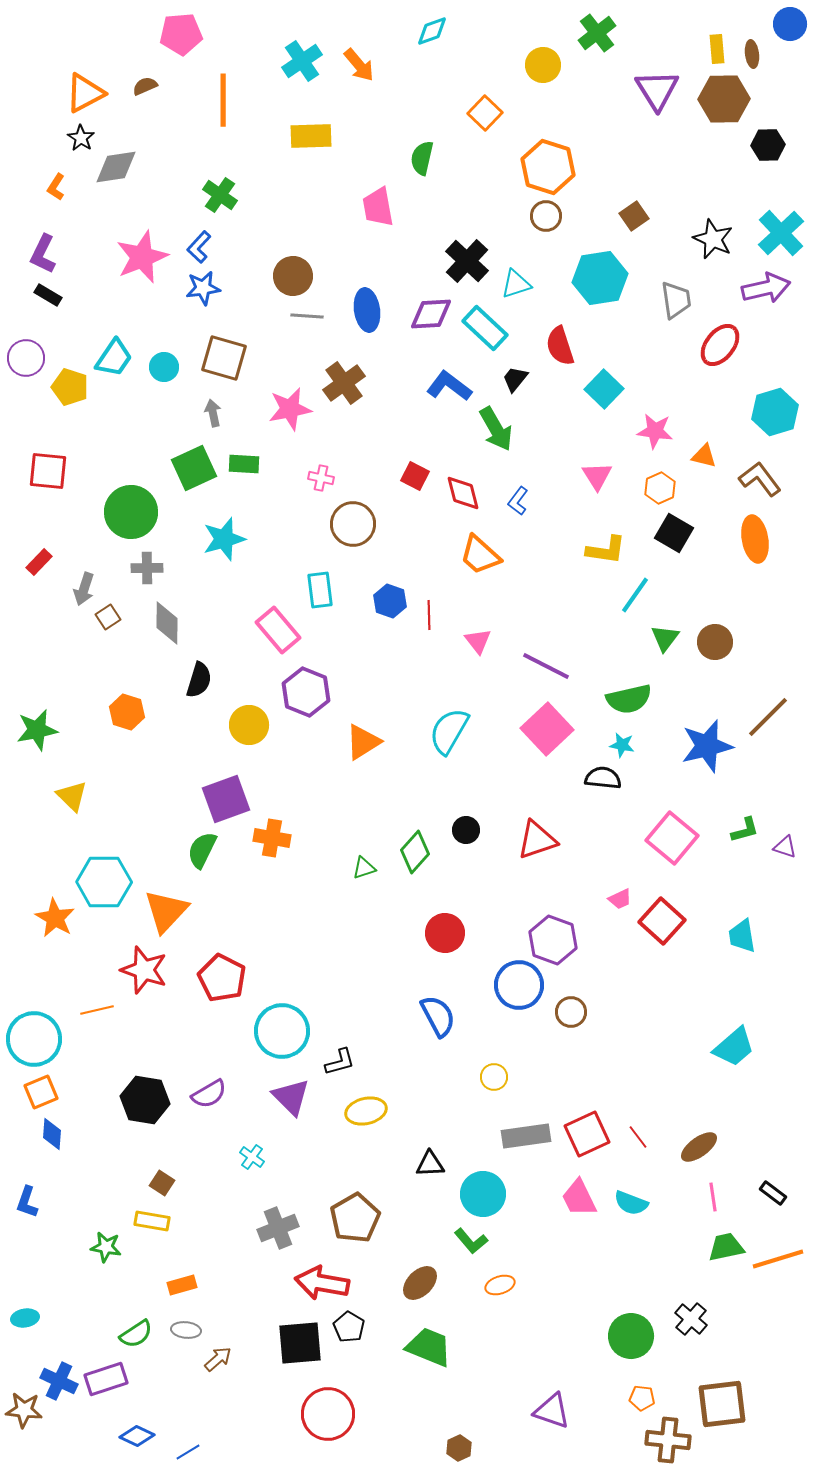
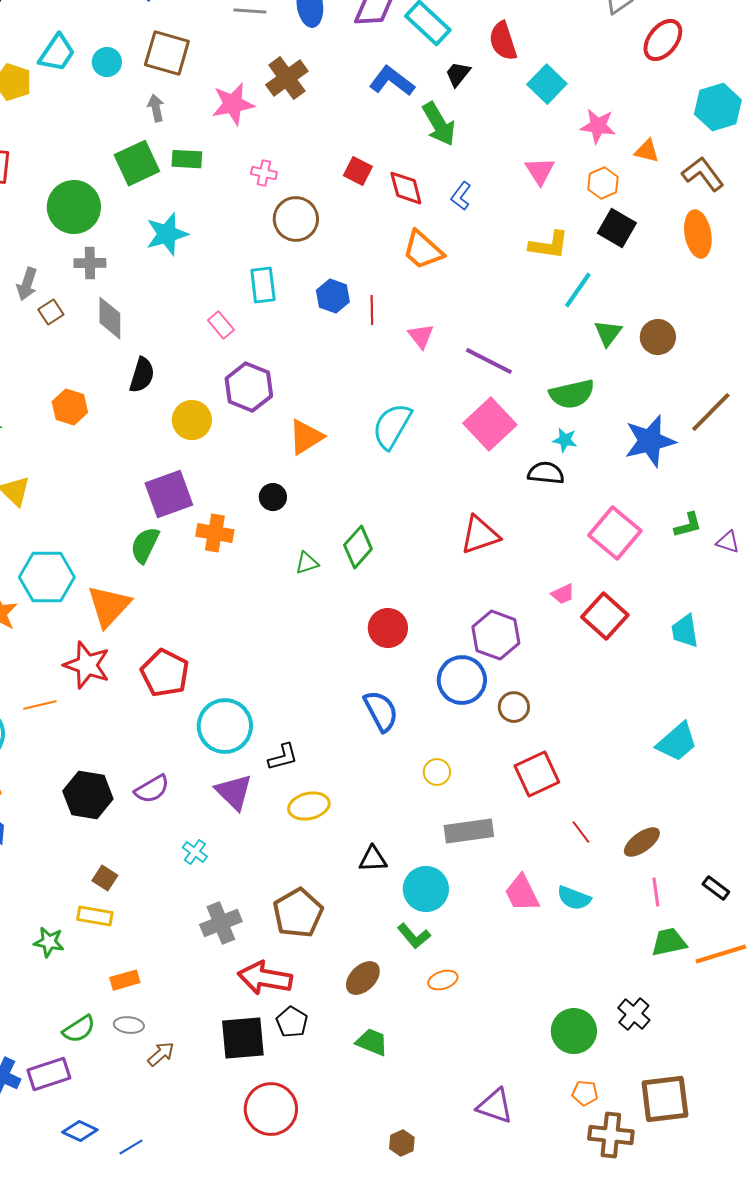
pink rectangle: (278, 630) -> (221, 325), size x0.6
black circle: (466, 830) -> (273, 497), moved
red square: (587, 1134) -> (537, 774), moved
green trapezoid: (429, 1347) -> (372, 1042), size x0.7

